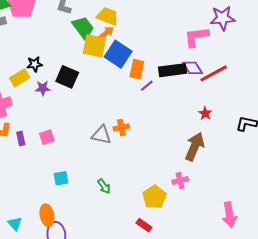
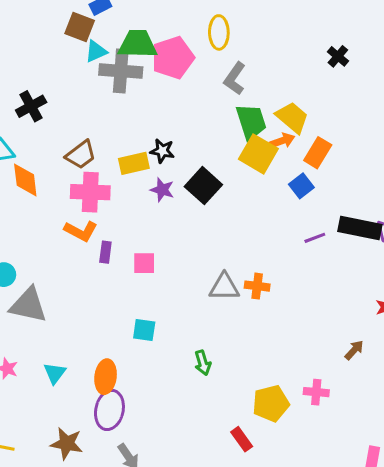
blue square: (118, 54) -> (301, 186), moved, size x0.6
orange rectangle: (137, 69) -> (318, 153), moved
gray triangle: (101, 135) -> (224, 287), turned -30
brown arrow: (195, 147) -> (354, 350), size x0.5

